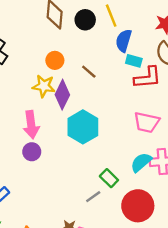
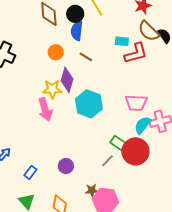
blue semicircle: (124, 41) -> (77, 31), moved
yellow star: (44, 86) -> (52, 89), moved
pink trapezoid: (147, 122) -> (136, 103), moved
purple circle: (32, 152) -> (66, 166), moved
red circle: (138, 206) -> (135, 151), moved

